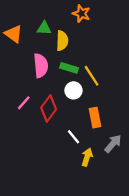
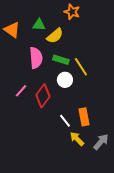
yellow semicircle: (62, 41) -> (55, 36), turned 48
orange rectangle: (95, 118) -> (84, 117), moved
gray arrow: (113, 144) -> (101, 142), moved
yellow arrow: (87, 157) -> (77, 139), turned -63

